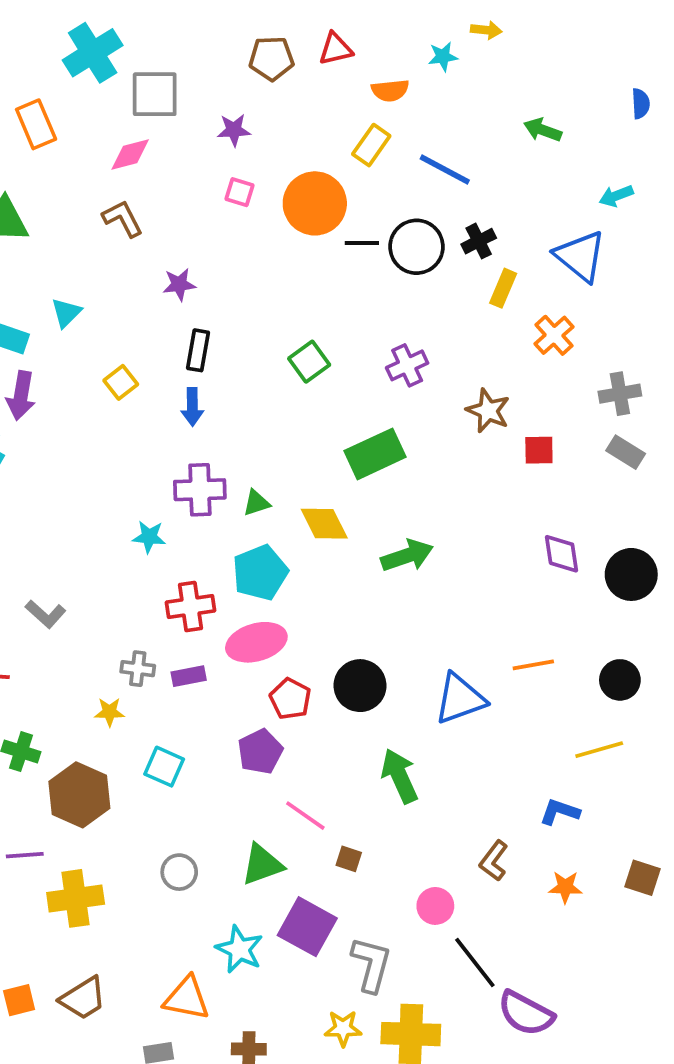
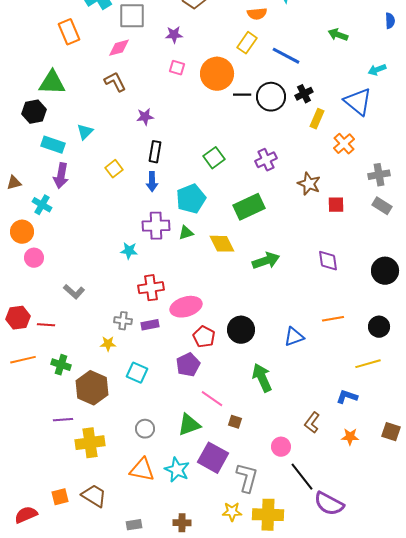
purple diamond: (562, 554) -> (328, 261), moved
cyan pentagon: (260, 573) -> (191, 199), moved
blue triangle: (460, 699) -> (294, 337), size x0.7
brown trapezoid: (83, 998) -> (94, 496), turned -116
orange triangle: (187, 998) -> (142, 470), moved

